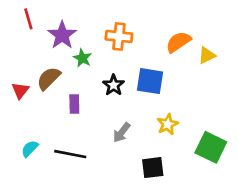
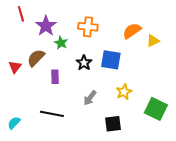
cyan semicircle: (30, 149) -> (14, 123), moved

